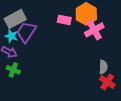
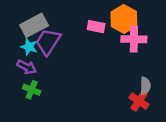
pink cross: (94, 30) -> (134, 39), turned 30
red cross: (107, 82) -> (139, 101), moved

